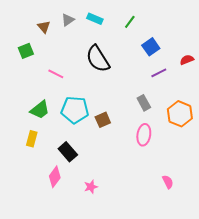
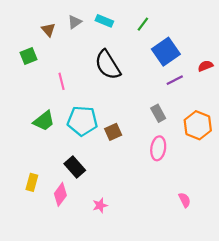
blue square: (151, 47) -> (166, 52), size x1.4
pink line: (56, 74) -> (62, 81), turned 49
yellow rectangle: (32, 139) -> (32, 182), moved

